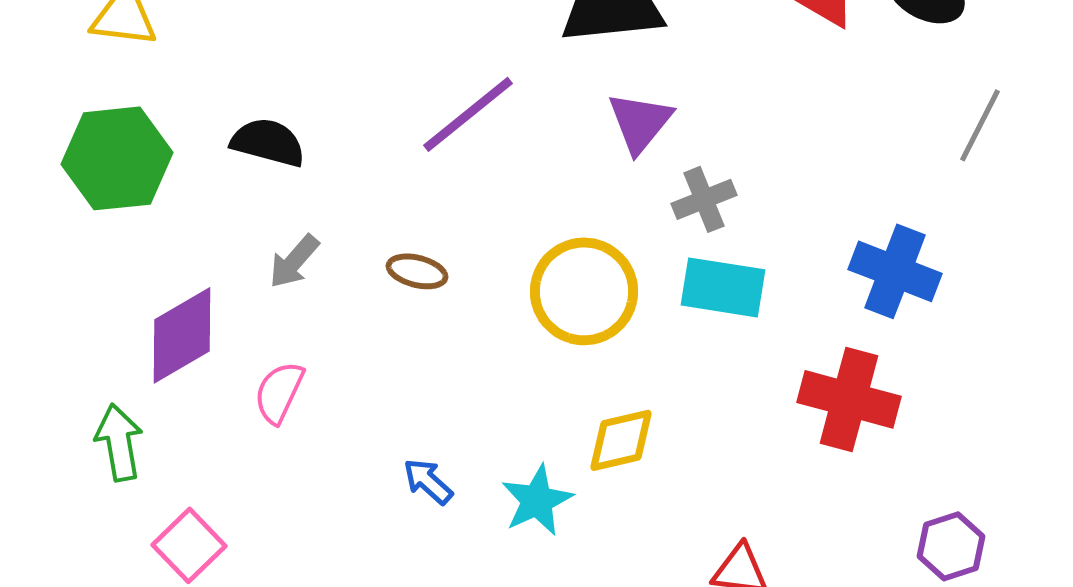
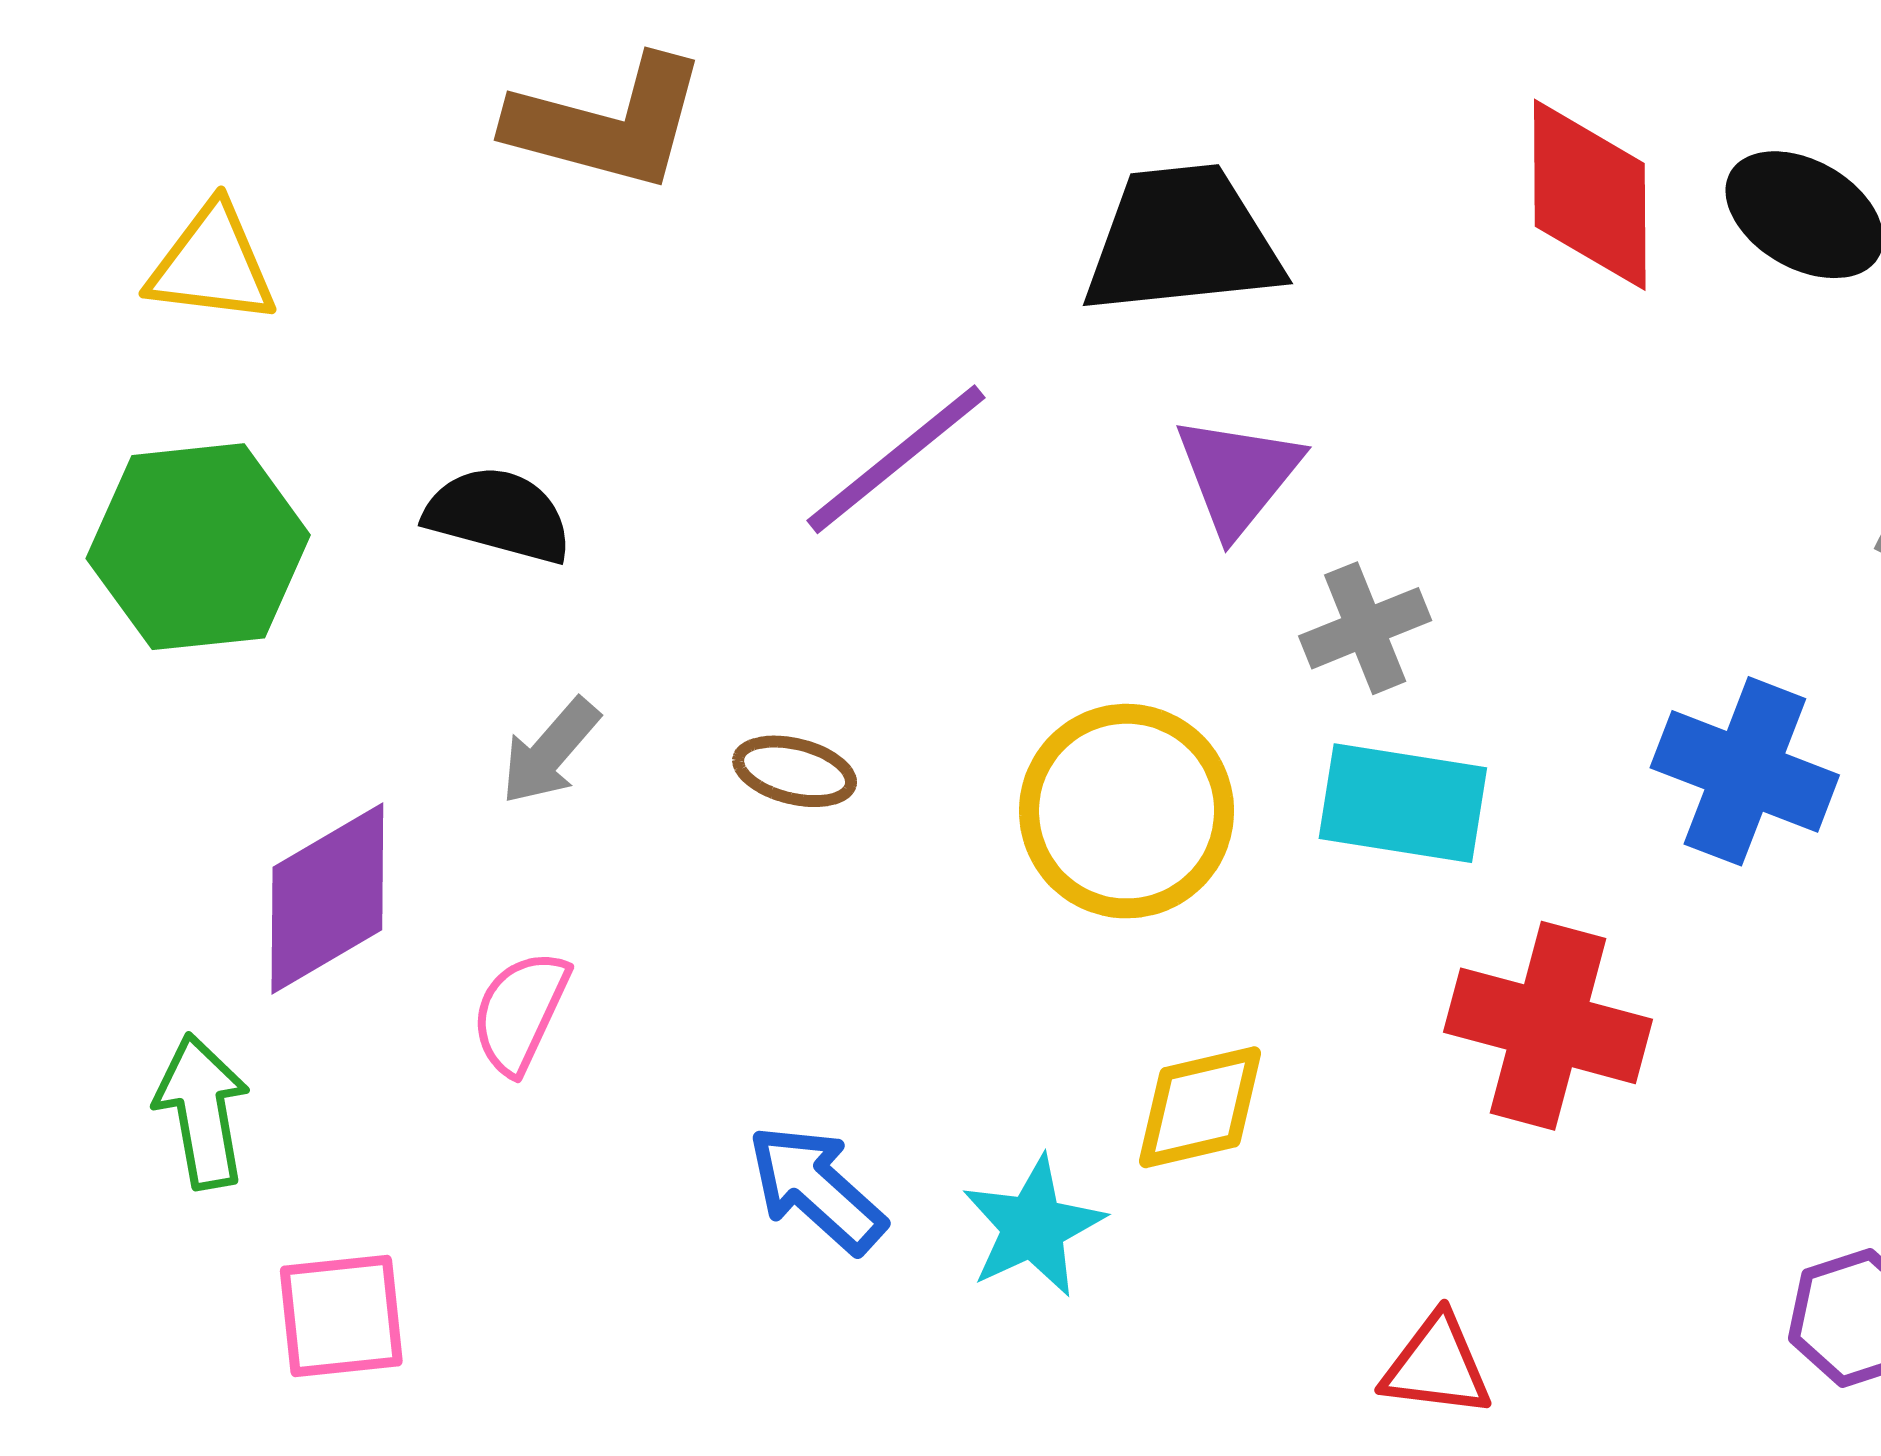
red cross: (849, 399) -> (1548, 1026), moved
blue arrow: (428, 481) -> (816, 1189), size x1.4
pink square: (189, 545) -> (341, 1316), turned 38

